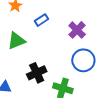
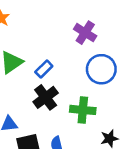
blue rectangle: (42, 20) -> (44, 69), moved

